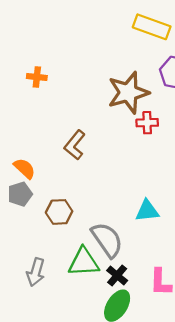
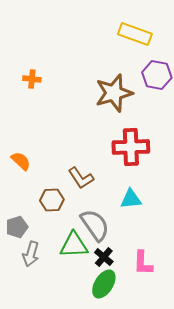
red cross: (147, 123) -> (131, 147), moved, size x1.8
brown L-shape: (75, 145) -> (81, 178), moved, turned -72
gray pentagon: (20, 194) -> (17, 227), moved

